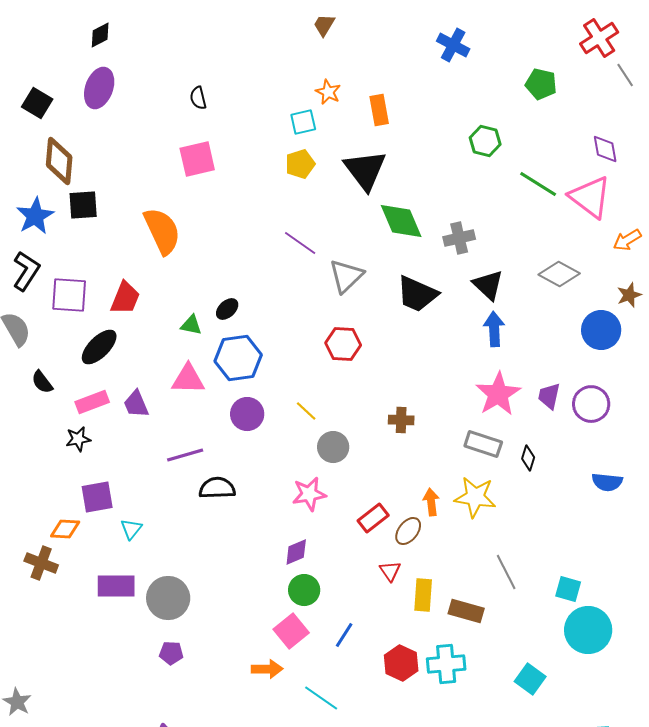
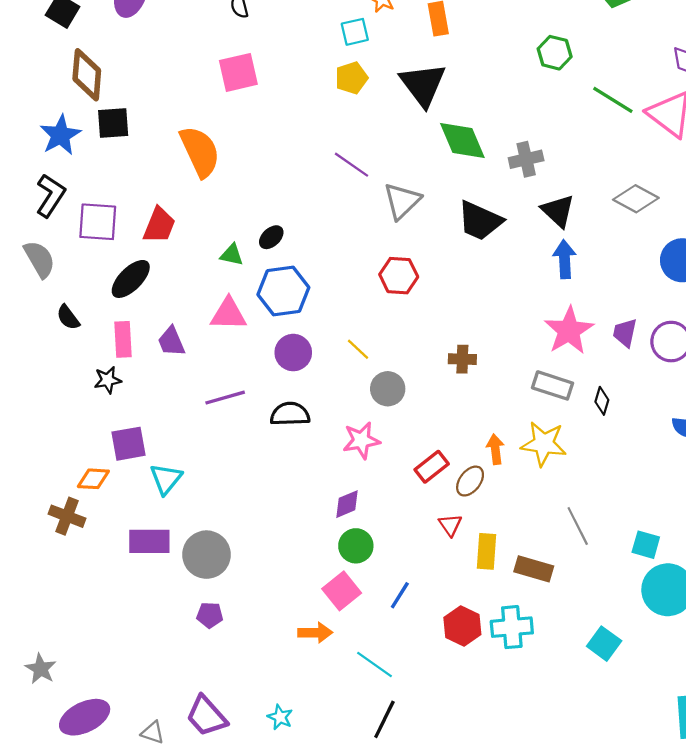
pink rectangle: (92, 402) -> (123, 339), turned -72
black semicircle: (217, 488) -> (290, 414), moved
cyan triangle: (131, 529) -> (166, 479), size x1.4

